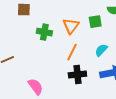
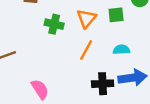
cyan semicircle: (101, 50) -> (121, 50), turned 40
black cross: (77, 74) -> (103, 84), moved

